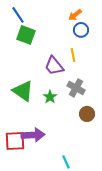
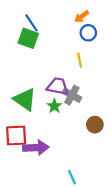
blue line: (18, 15) -> (31, 23), moved
purple trapezoid: (54, 66) -> (58, 86), moved, turned 140
gray cross: (76, 88) -> (72, 95), moved
red square: (15, 141) -> (16, 136), moved

